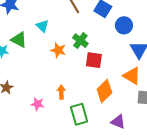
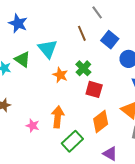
cyan triangle: (42, 26) -> (48, 49), size x1.5
orange arrow: (61, 92) -> (58, 117), size x1.5
green rectangle: (79, 114) -> (72, 141), turned 55

